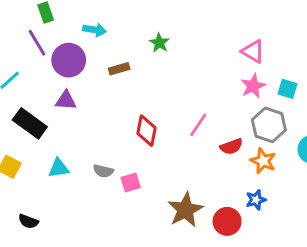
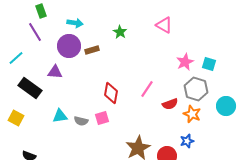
pink triangle: (253, 51) -> (164, 25), moved
purple circle: (69, 60) -> (69, 46), moved
cyan triangle: (59, 168) -> (60, 116), moved
pink square: (131, 183) -> (102, 118), moved

